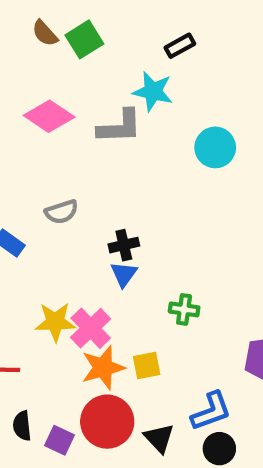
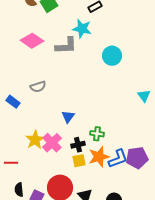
black cross: (124, 245) -> (78, 145), moved
yellow star: (55, 322) -> (35, 140), turned -30
orange star: (103, 368) -> (99, 157), moved
blue L-shape: (211, 411) -> (118, 159), moved

